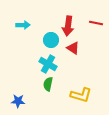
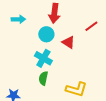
red line: (96, 23) -> (91, 26), moved, turned -48
red arrow: (68, 26) -> (54, 13), moved

